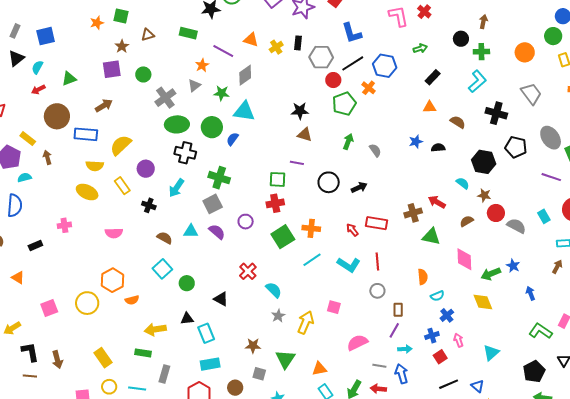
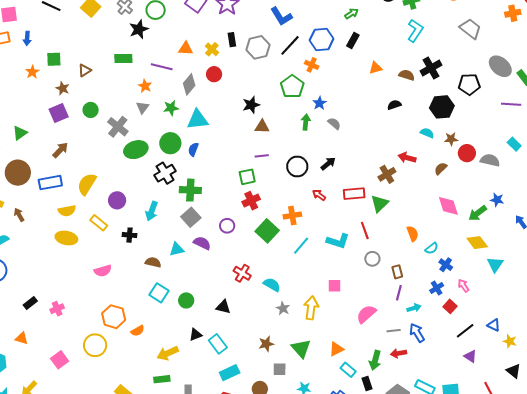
black rectangle: (433, 77) -> (353, 41), moved
red circle: (333, 80) -> (214, 74), moved
black cross: (496, 113) -> (431, 68), moved, turned -30
blue star: (416, 142) -> (319, 103), moved
black cross: (185, 153) -> (165, 173), moved, turned -30
pink cross: (64, 225) -> (57, 309), moved
red arrow: (352, 230) -> (319, 195), moved
green triangle: (431, 237) -> (380, 203), moved, turned -42
cyan triangle: (491, 353) -> (495, 264), moved

